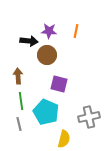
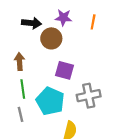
purple star: (49, 31) -> (63, 18), moved
orange line: (76, 31) -> (93, 22), moved
gray cross: (89, 117) -> (89, 96), moved

